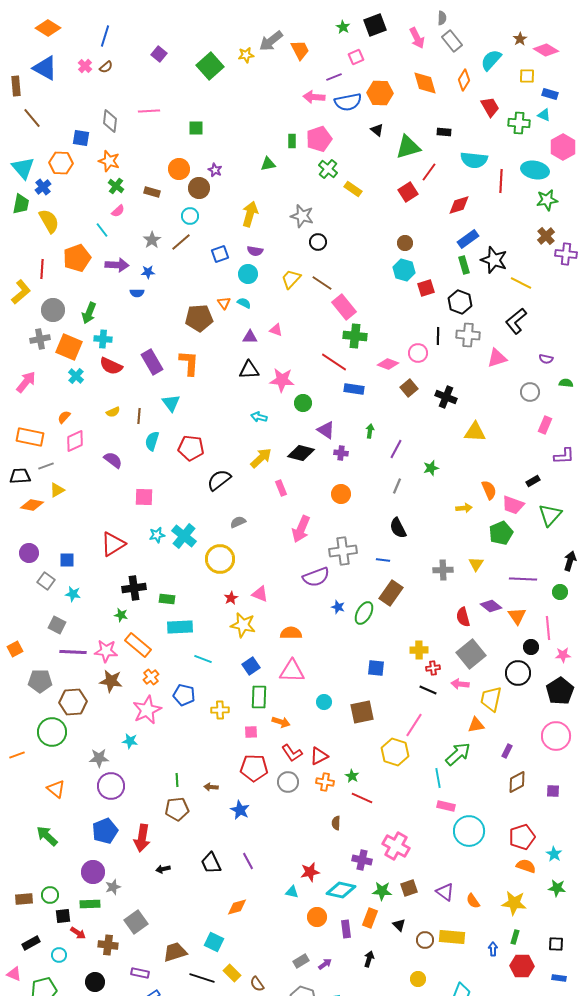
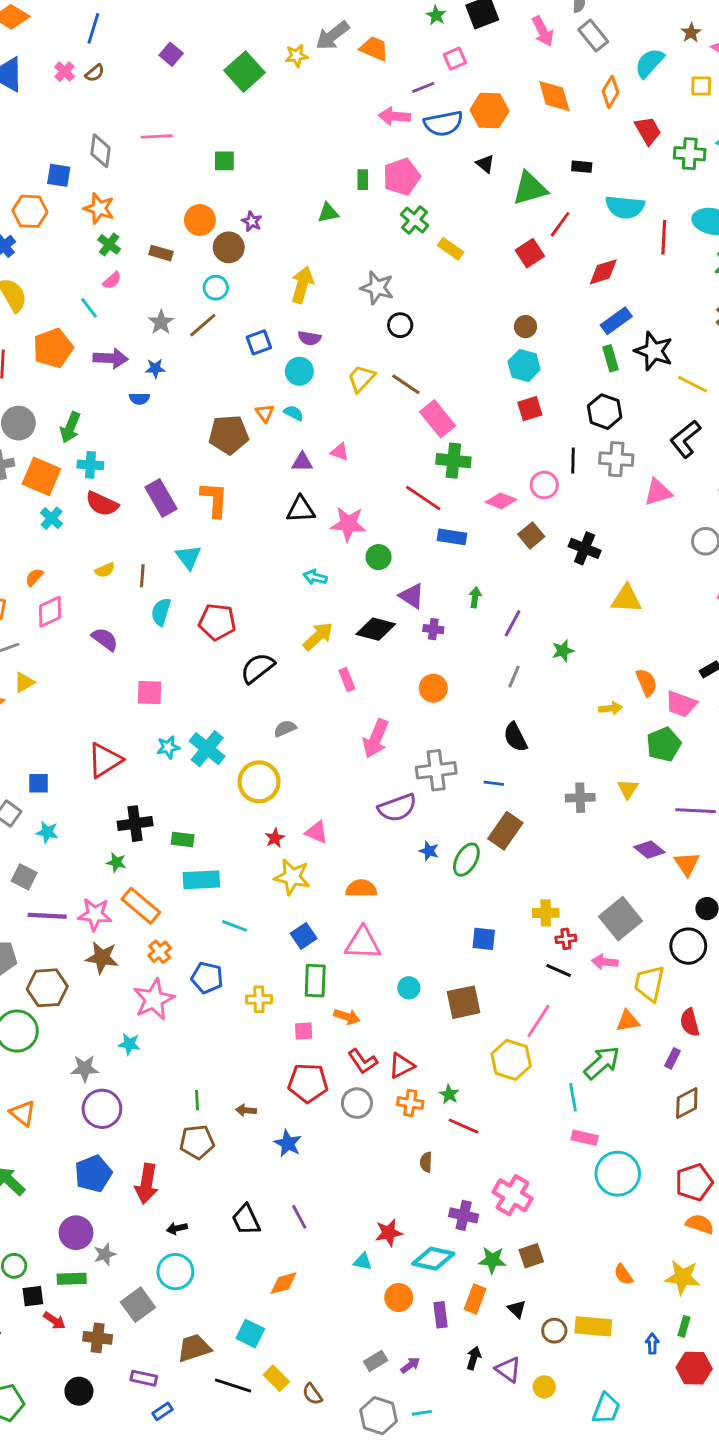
orange trapezoid: (300, 50) -> (374, 49), turned -40
red square: (426, 288) -> (530, 409), moved
red semicircle: (463, 617) -> (690, 1022), moved
purple triangle: (445, 892) -> (508, 1370), moved
cyan circle: (59, 955) -> (175, 1272), moved, size x1.6

